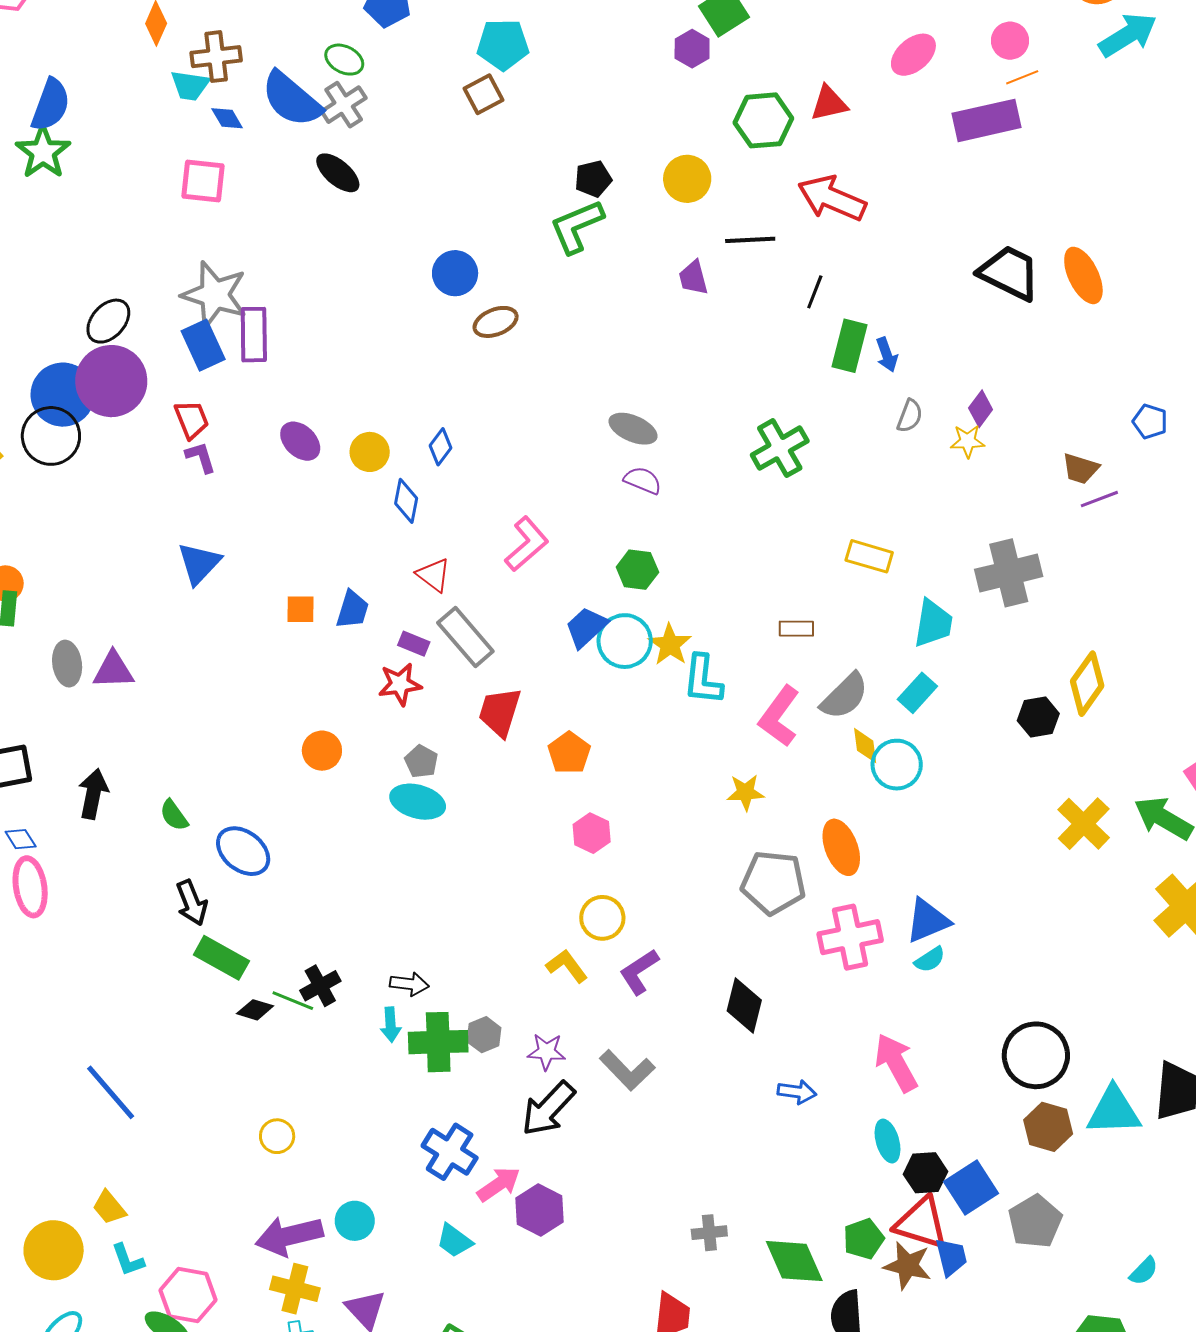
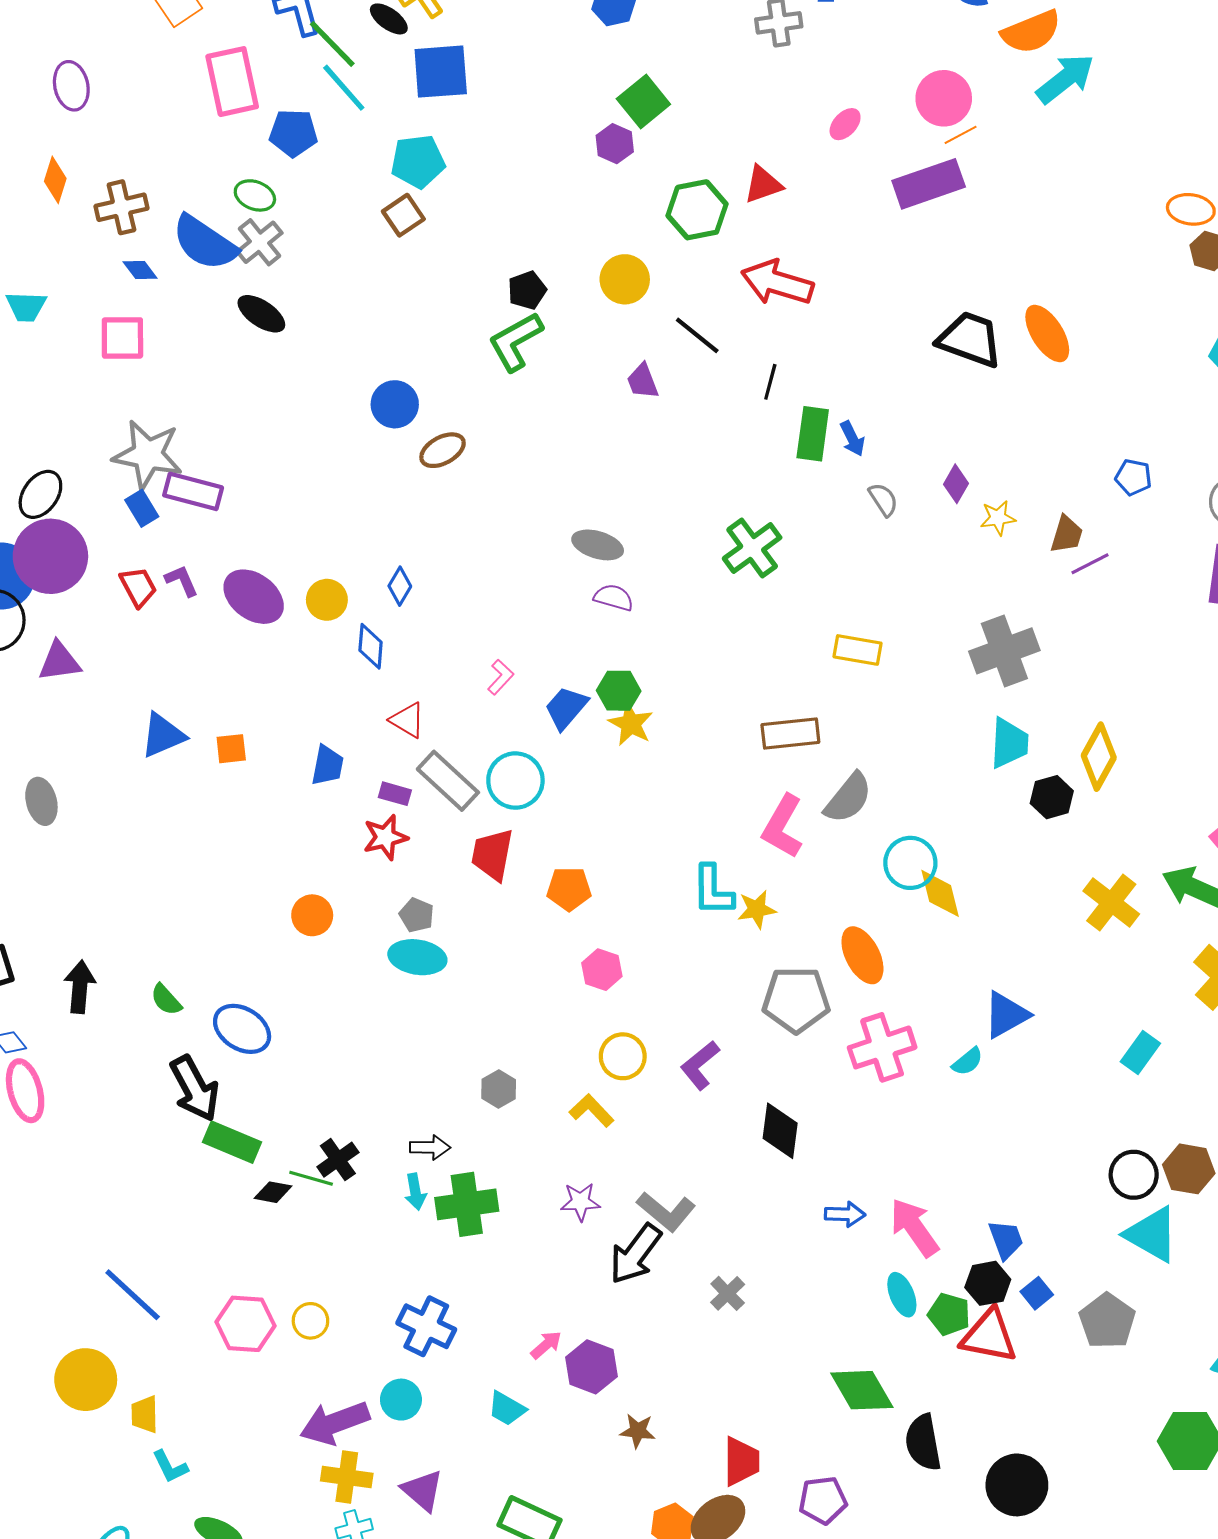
pink circle: (1010, 41) -> (944, 98), size x1.4
pink ellipse: (913, 55) -> (845, 124), size x0.7
cyan trapezoid: (190, 85) -> (26, 307), moved
black line: (750, 240) -> (697, 335), turned 48
purple rectangle: (254, 335) -> (193, 491), turned -68
blue rectangle: (203, 345) -> (142, 508), size x0.7
gray semicircle: (910, 416) -> (883, 500), turned -48
purple ellipse: (300, 441) -> (254, 597), size x1.4
yellow star: (968, 441) -> (998, 518), moved
purple L-shape: (201, 457) -> (182, 581), moved
brown trapezoid: (1080, 469) -> (1067, 534), turned -84
pink L-shape: (527, 544) -> (501, 677), size x0.6
blue triangle: (199, 563) -> (163, 735), turned 30
orange square: (301, 609) -> (231, 749), moved
cyan trapezoid: (933, 623) -> (1009, 743), moved
blue trapezoid: (586, 627) -> (566, 708), moved
brown rectangle: (796, 629) -> (790, 734), size x1.6
cyan circle: (625, 641) -> (515, 781), moved
yellow star: (670, 645) -> (631, 724), moved
gray ellipse: (67, 664) -> (41, 801), moved
purple triangle: (113, 670) -> (59, 662), moved
cyan L-shape: (703, 680) -> (713, 890), moved
cyan rectangle: (917, 693) -> (1140, 1052), moved
yellow diamond: (865, 746) -> (940, 893), moved, size x1.4
orange pentagon: (569, 753) -> (569, 889), turned -30
black arrow: (192, 903) -> (195, 1088), size x1.4
blue triangle: (928, 921) -> (1006, 1015), moved
purple L-shape: (639, 972) -> (700, 1065), moved
gray hexagon: (484, 1035) -> (499, 1089), moved
black circle: (1036, 1055) -> (1134, 1175), moved, size x0.7
pink arrow: (896, 1063) -> (914, 1227), moved
black arrow: (548, 1109) -> (635, 1254), moved
cyan triangle: (1114, 1111) -> (1152, 1234), moved, turned 38
brown hexagon: (1048, 1127) -> (1189, 1169), moved
cyan ellipse: (888, 1141) -> (902, 1295), moved
blue cross: (450, 1152) -> (426, 1326), moved
pink arrow: (499, 1184) -> (546, 1345), size x0.7
blue square: (971, 1187) -> (1037, 1293), size x0.6
yellow trapezoid: (109, 1208) -> (145, 1414), turned 45
gray cross: (709, 1233) -> (728, 1293), moved, turned -32
green pentagon: (864, 1239) -> (949, 1314), moved, turned -30
yellow circle: (54, 1250) -> (86, 1380), moved
blue trapezoid: (951, 1257) -> (1006, 1240), moved
brown star: (907, 1265) -> (638, 1431), moved, size x0.7
pink hexagon: (188, 1295) -> (245, 1324), moved

